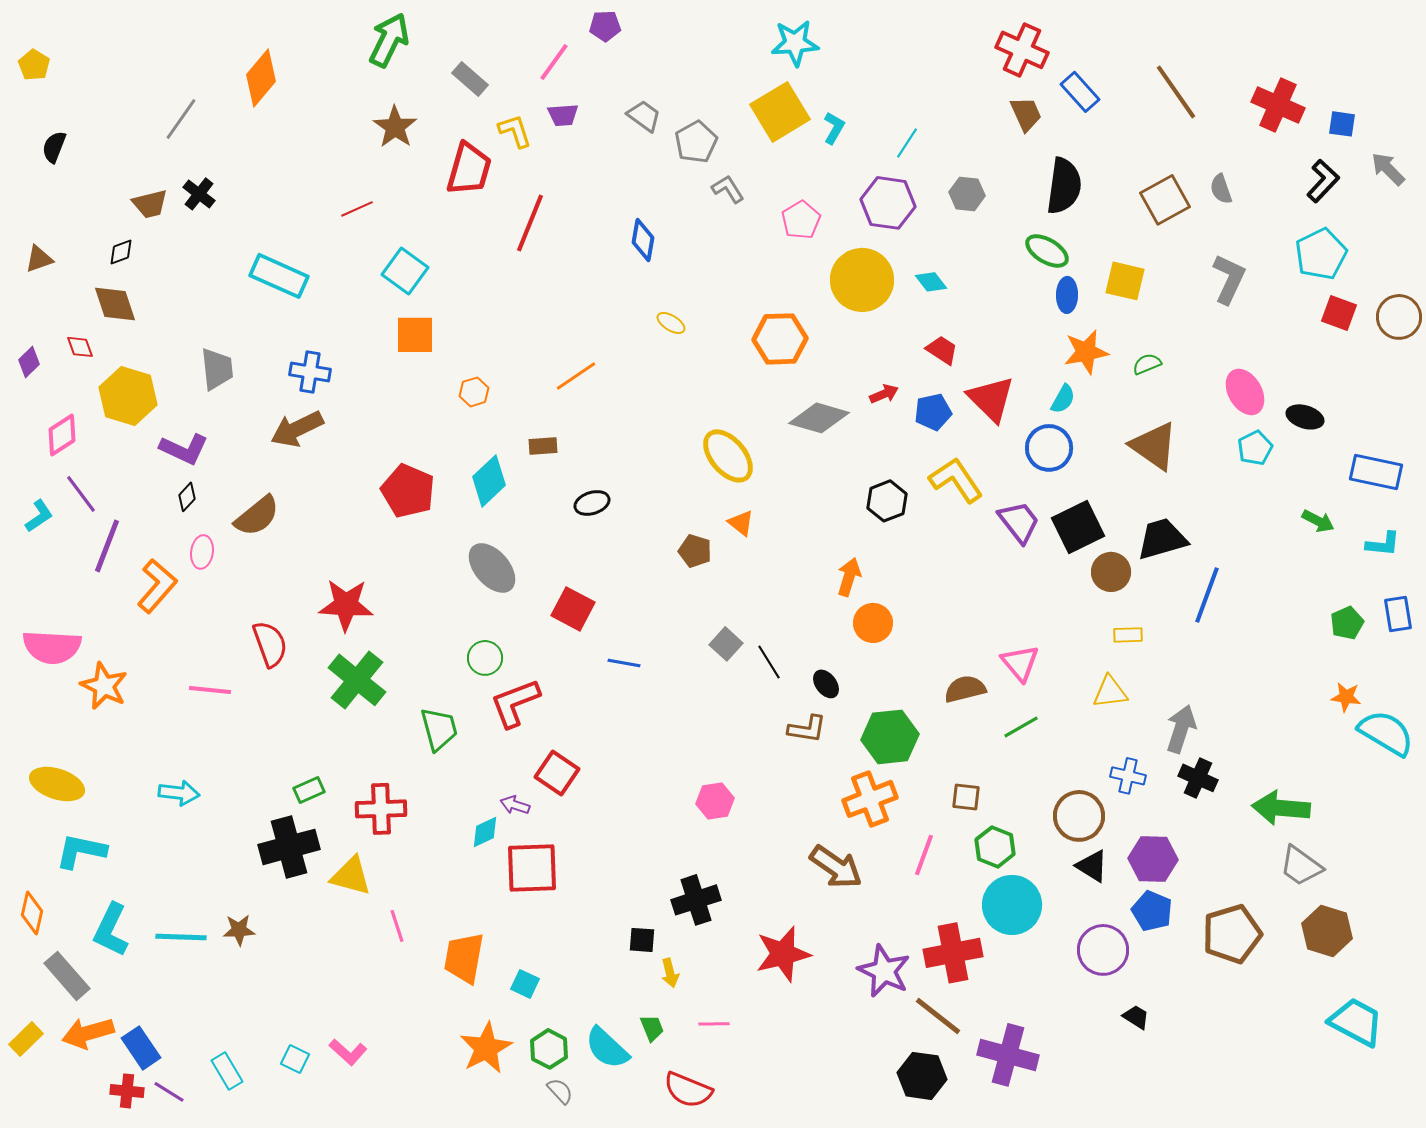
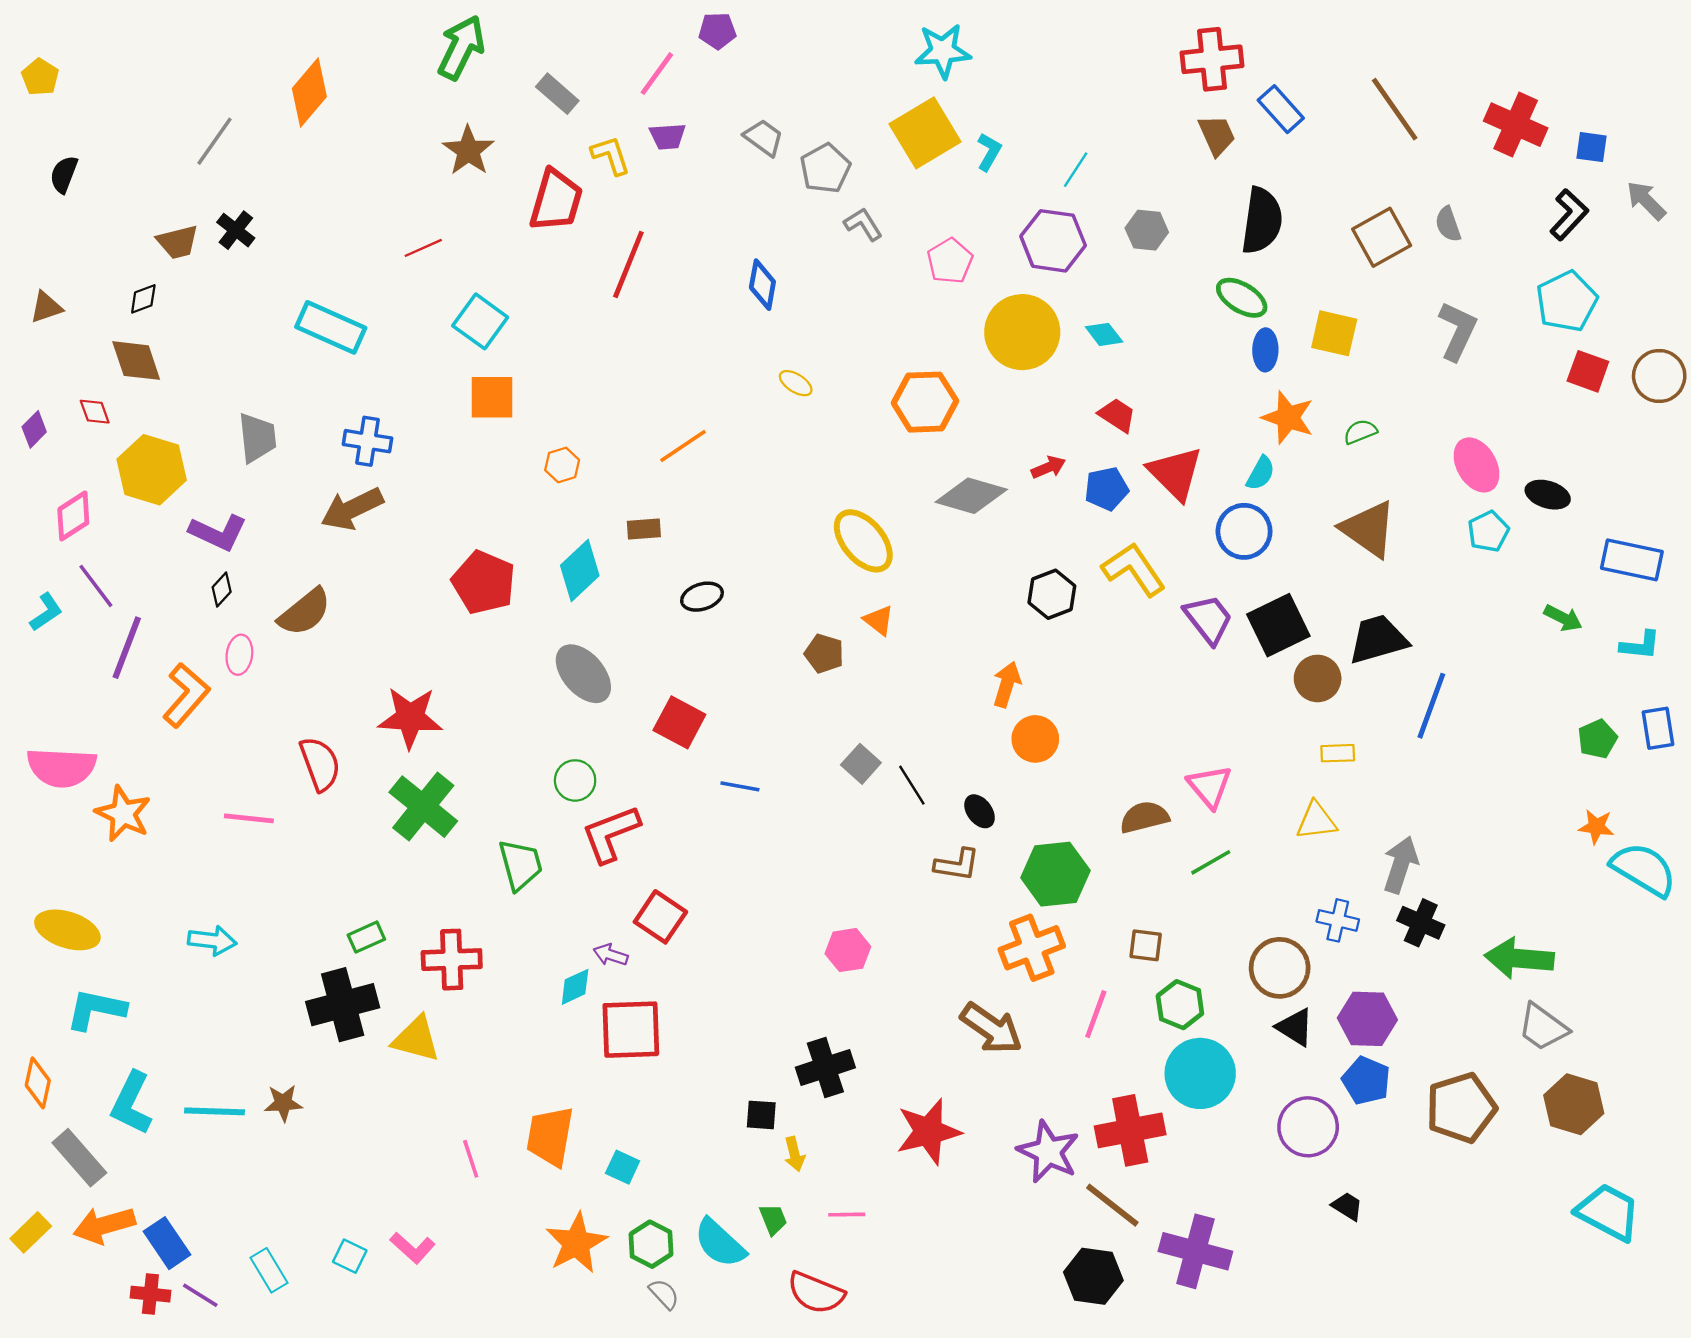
red cross: (1022, 50) -> (1212, 59), turned -30
orange star: (1086, 352) -> (1288, 418), turned 30
pink line: (397, 926) -> (471, 1159), moved

